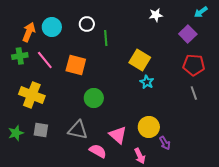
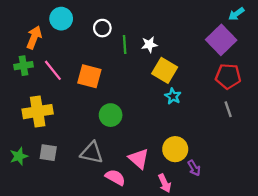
white star: (156, 15) -> (149, 44), moved
cyan circle: (52, 27) -> (61, 19), moved
purple square: (188, 34) -> (221, 40), size x1.4
yellow cross: (32, 95) -> (38, 112), turned -30

